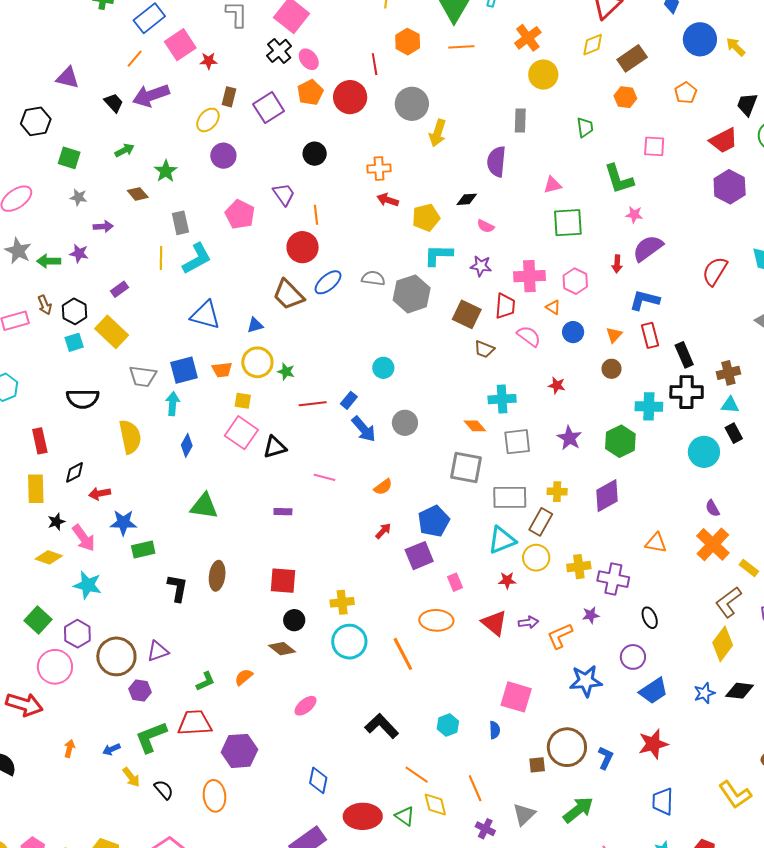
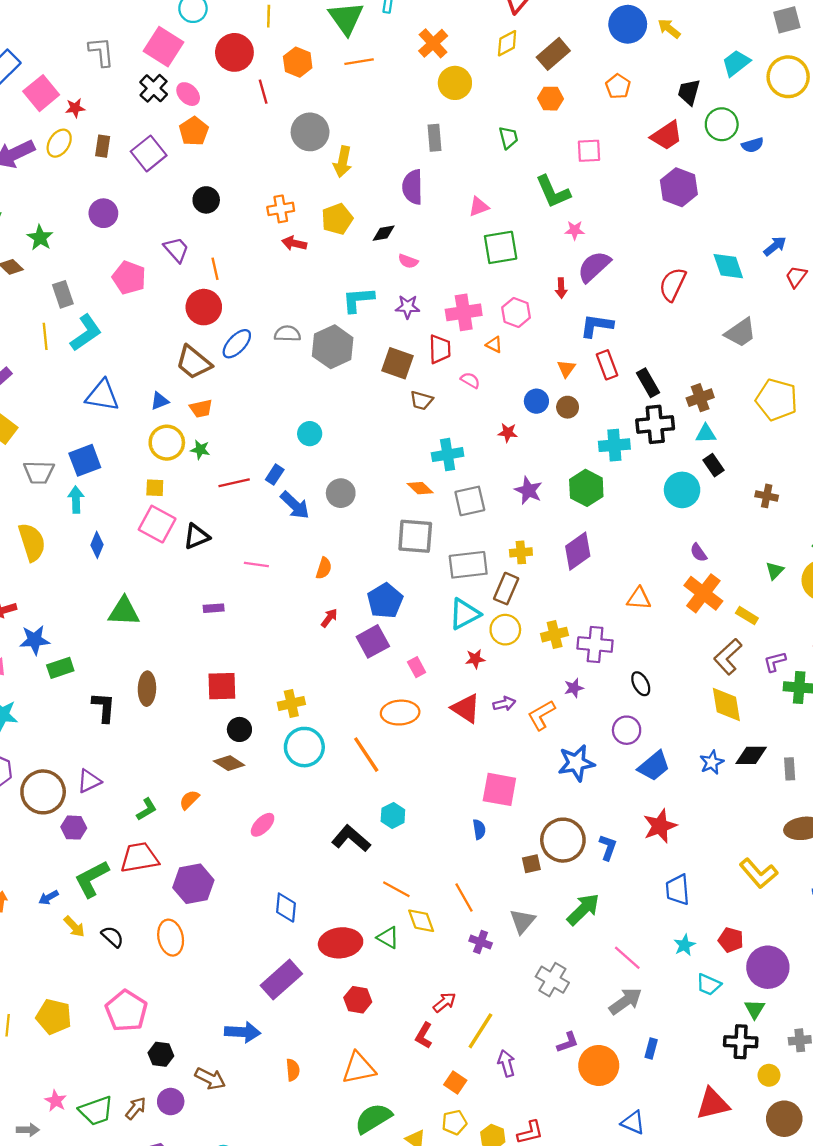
red circle: (350, 97) -> (234, 52), moved
yellow ellipse: (208, 120) -> (59, 143), moved
yellow pentagon: (426, 218) -> (337, 219), moved
blue circle: (573, 332) -> (536, 401), moved
pink semicircle: (529, 336) -> (470, 380), size x0.7
orange trapezoid: (222, 370) -> (201, 409), moved
orange semicircle: (383, 487) -> (324, 568), turned -30
yellow diamond: (723, 644) -> (726, 705), turned -40
cyan hexagon: (448, 725) -> (393, 815), moved

